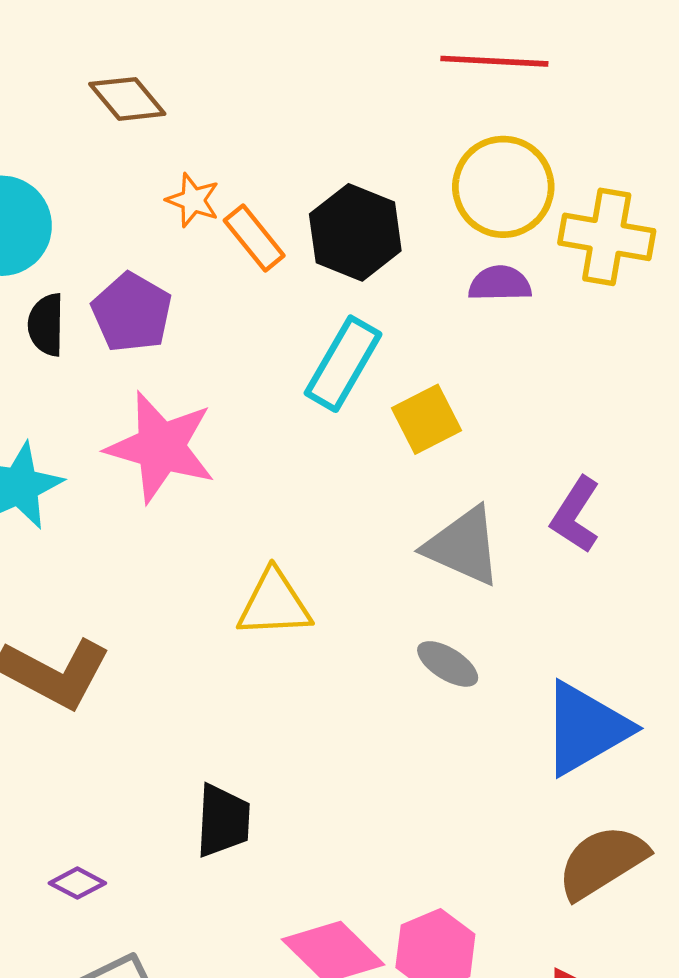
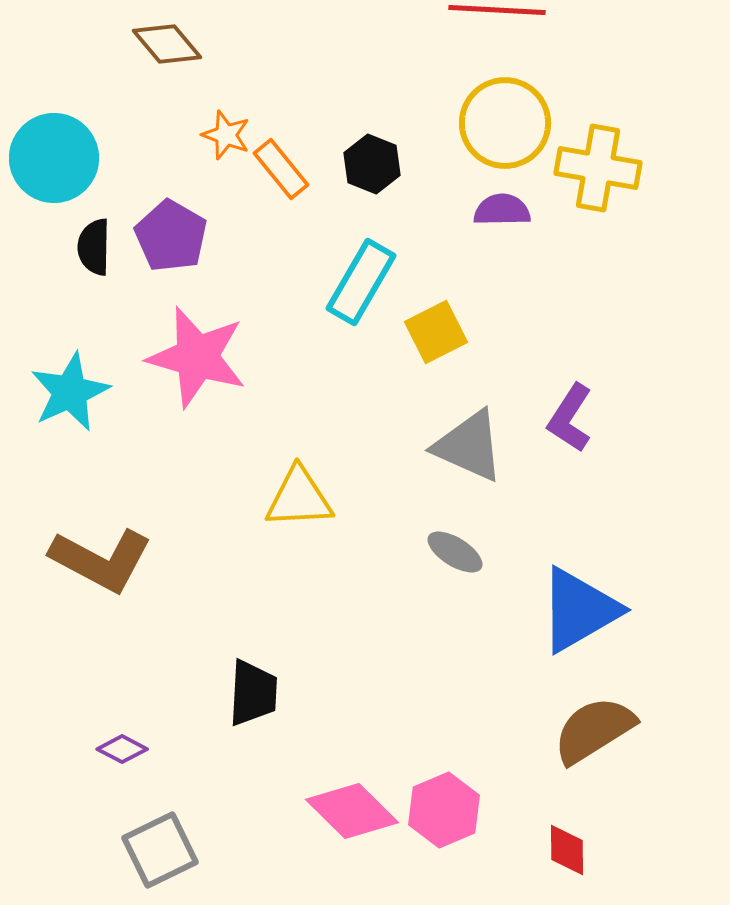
black hexagon: (355, 232) -> (372, 164), size x0.7

